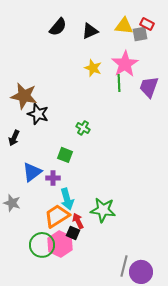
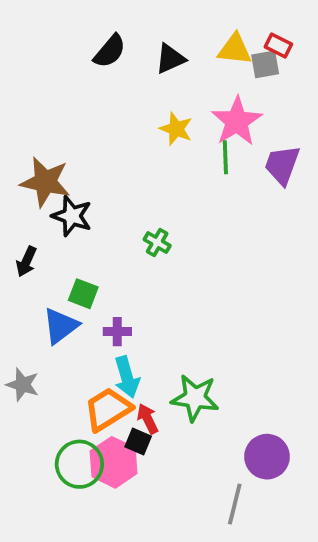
green square: (65, 155) -> (83, 294), moved
purple cross: (53, 178) -> (117, 332), moved
purple circle: (141, 272) -> (267, 457), moved

